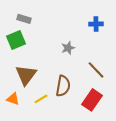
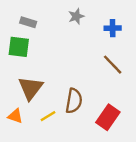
green square: (16, 40) -> (19, 47), turned 30
gray star: (68, 48) -> (76, 16), moved
brown line: (96, 70) -> (113, 65), moved

